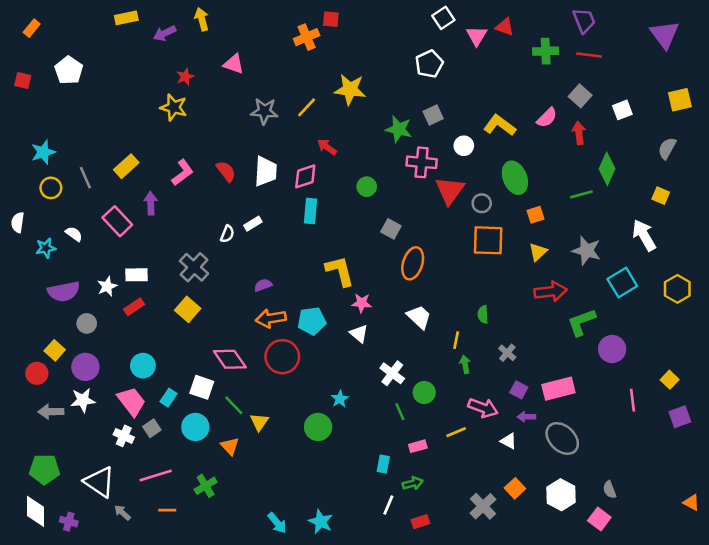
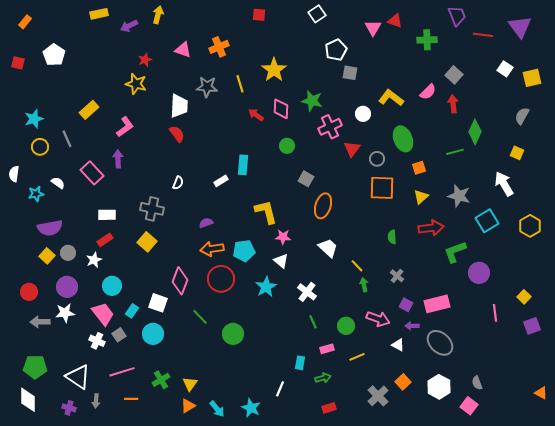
white square: (443, 18) -> (317, 14), moved
yellow arrow: (202, 19) -> (158, 15), turned 30
orange cross: (307, 37) -> (219, 47), moved
red line: (589, 55) -> (483, 35), moved
yellow star: (350, 89) -> (274, 70), turned 30
yellow line: (307, 107) -> (240, 84), turned -60
white square: (622, 110) -> (505, 69), moved, turned -35
gray square: (433, 115) -> (350, 73), moved, turned 35
pink cross: (422, 162) -> (330, 127), turned -30
yellow rectangle: (126, 166) -> (89, 110), moved
white trapezoid: (266, 171) -> (179, 106), moved
pink L-shape: (183, 173) -> (125, 127), moved
pink diamond: (305, 176) -> (281, 109), moved, turned -70
red triangle: (450, 190) -> (352, 149), size x0.7
white rectangle: (253, 224) -> (221, 181), moved
gray cross: (194, 267) -> (152, 209), turned -30
white star: (107, 286) -> (94, 260), moved
green semicircle: (483, 314) -> (392, 237), moved
yellow line: (456, 340) -> (357, 266), turned -56
yellow square: (55, 350) -> (47, 256), moved
pink diamond: (230, 359) -> (180, 281), turned 56
green circle: (424, 392) -> (346, 326), moved
cyan star: (340, 399) -> (266, 287), moved, size x1.5
green line: (234, 405) -> (200, 317), moved
yellow triangle: (259, 422) -> (190, 384), moved
green circle: (318, 427) -> (233, 334), moved
yellow line: (456, 432) -> (357, 357), moved
orange triangle: (230, 446) -> (188, 406), moved, turned 42
white line: (388, 505) -> (280, 389), moved
gray arrow: (122, 513) -> (96, 401), turned -128
purple cross: (69, 522) -> (69, 408), moved

